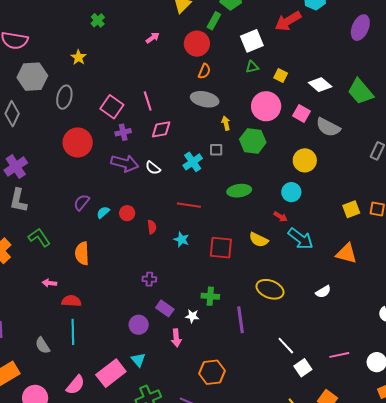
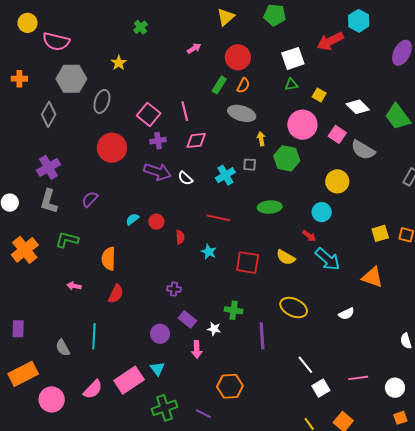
green rectangle: (214, 21) -> (219, 85), moved
purple semicircle: (82, 202) -> (90, 199), moved
green L-shape: (39, 237) -> (67, 240), turned -45
red semicircle: (71, 301) -> (116, 294), moved, turned 108

